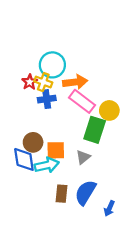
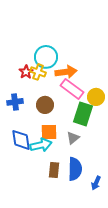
blue cross: (47, 99) -> (15, 102), moved
brown circle: (33, 142) -> (45, 105), moved
blue semicircle: (85, 192) -> (75, 169), turned 150

